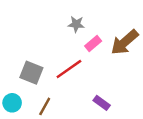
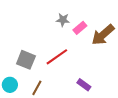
pink rectangle: (93, 44) -> (80, 28), moved

